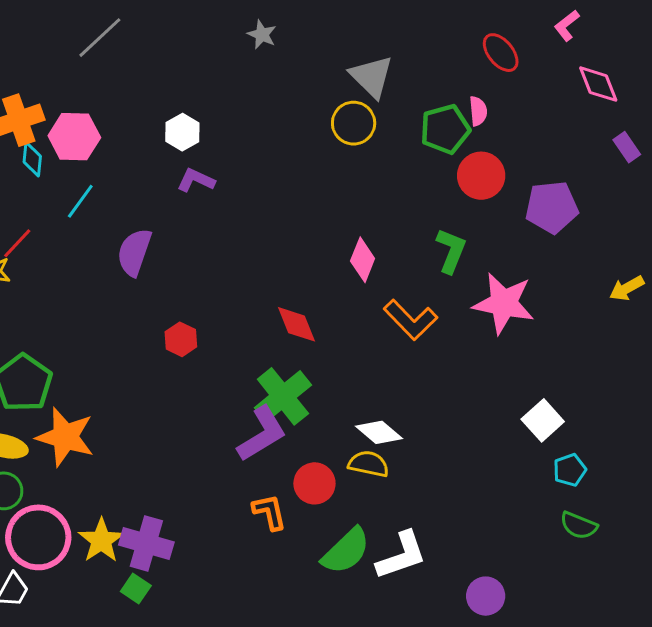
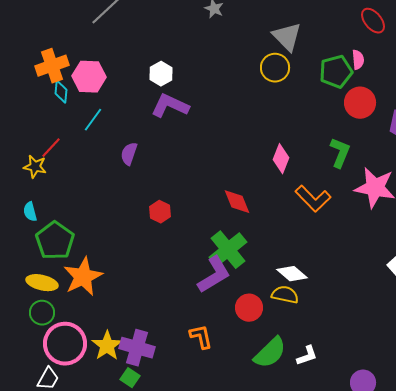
purple L-shape: (196, 180) -> (170, 106), size x1.5
purple semicircle: (134, 252) -> (129, 154), size x0.7
orange star: (65, 437) -> (83, 277), turned 30
orange L-shape: (269, 512) -> (201, 337), moved
white L-shape: (402, 555) -> (307, 356), size x0.6

